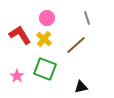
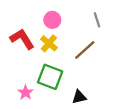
pink star: (17, 76) -> (26, 92), moved
black triangle: (81, 87) -> (79, 97), moved

